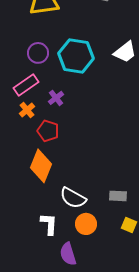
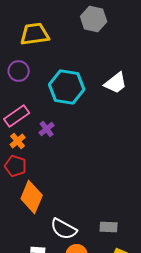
purple circle: (38, 53) -> (19, 71), moved
red pentagon: (48, 131) -> (16, 166), moved

